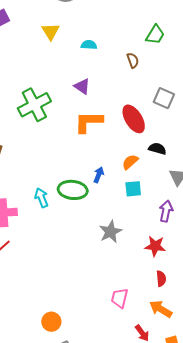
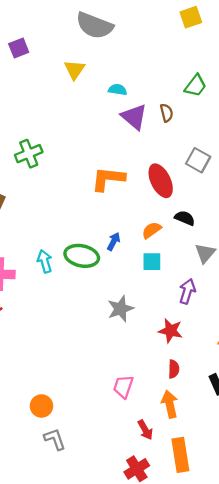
purple triangle: (82, 86) -> (134, 117), moved, size x1.4
green cross: (34, 105) -> (29, 154), moved, size x0.7
orange arrow: (161, 309) -> (170, 404), turned 40

